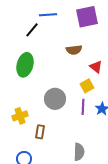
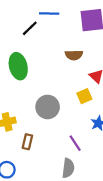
green ellipse: (25, 65) -> (18, 66), turned -35
purple line: (83, 107) -> (75, 143), moved, turned -42

